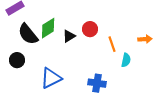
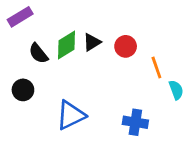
black semicircle: (28, 34) -> (38, 53), size x0.7
black triangle: (69, 36) -> (92, 42), moved
cyan semicircle: (126, 60) -> (176, 90), turned -32

